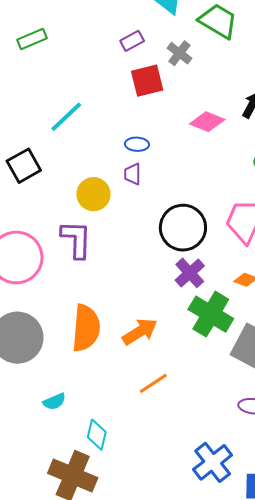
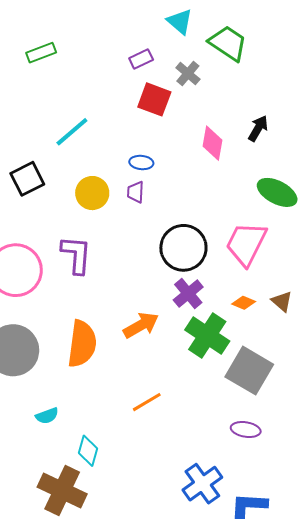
red square: (147, 81) -> (154, 99), turned 32
pink diamond: (207, 122) -> (212, 143), turned 76
yellow circle: (93, 194) -> (92, 193), moved
orange arrow: (140, 332) -> (141, 325), moved

